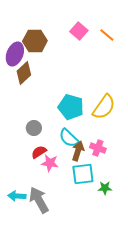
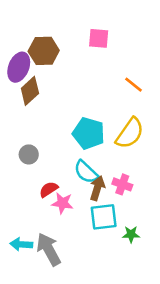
pink square: (79, 31) -> (99, 38), turned -36
orange line: (107, 35) -> (134, 85), moved
gray circle: (34, 128) -> (29, 154), moved

